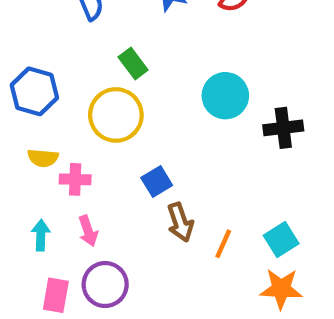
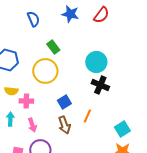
black cross: (283, 128) -> (100, 85), moved, turned 30
brown arrow: (180, 222) -> (64, 125), moved
cyan arrow: (41, 235) -> (10, 119), moved
orange line: (223, 244) -> (87, 116), moved

